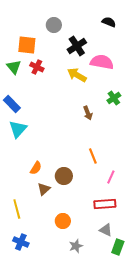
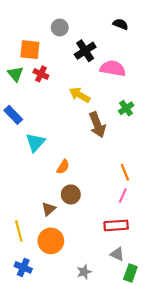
yellow arrow: (77, 75) -> (80, 95), moved
brown arrow: (88, 113) -> (97, 125), size x1.6
cyan triangle: (18, 129) -> (35, 142), moved
orange line: (93, 156) -> (125, 172), moved
orange semicircle: (36, 168) -> (63, 167), moved
orange circle: (63, 221) -> (51, 241), moved, size x1.5

